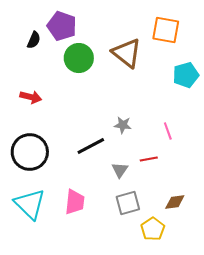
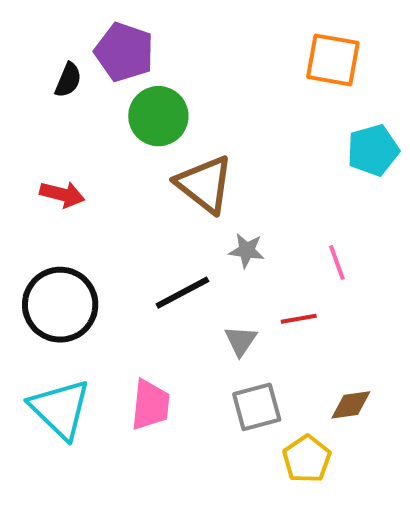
brown triangle: (127, 53) -> (205, 184), moved

